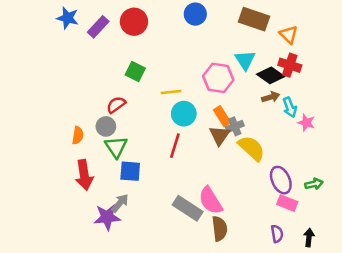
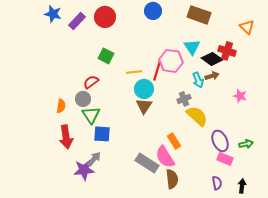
orange triangle: (288, 34) -> (247, 27), moved
cyan arrow: (290, 107) -> (198, 80), moved
orange rectangle: (222, 116) -> (174, 141), moved
brown triangle: (220, 135) -> (144, 106), moved
red line: (175, 146) -> (157, 71), moved

